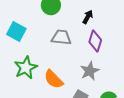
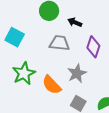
black arrow: (88, 17) -> (75, 22), moved, turned -96
gray star: (90, 71) -> (77, 73), moved

